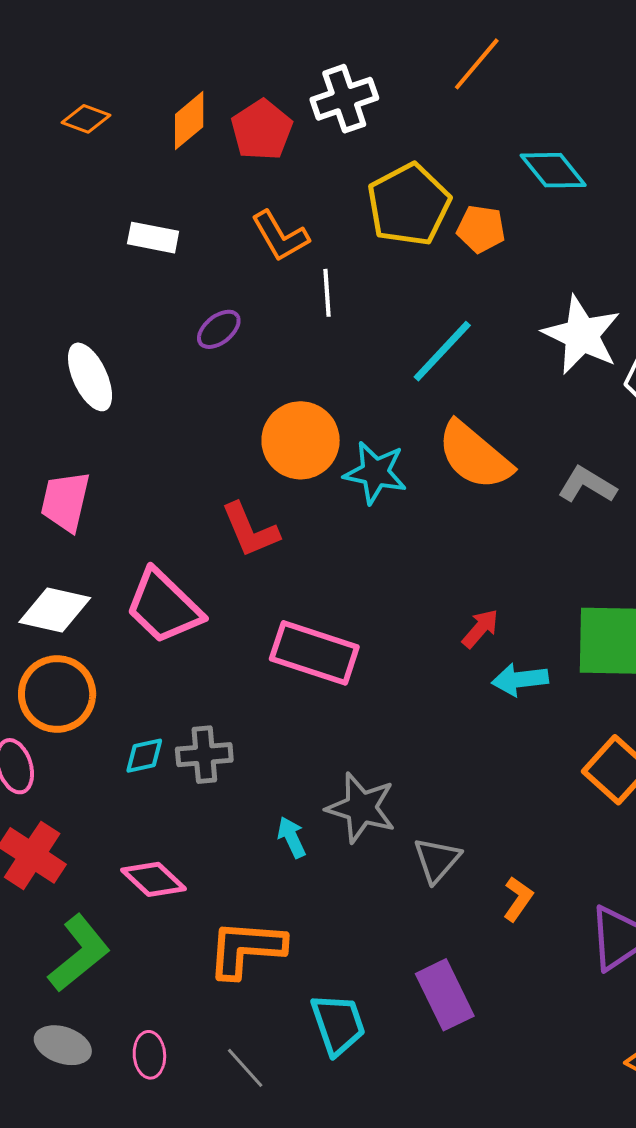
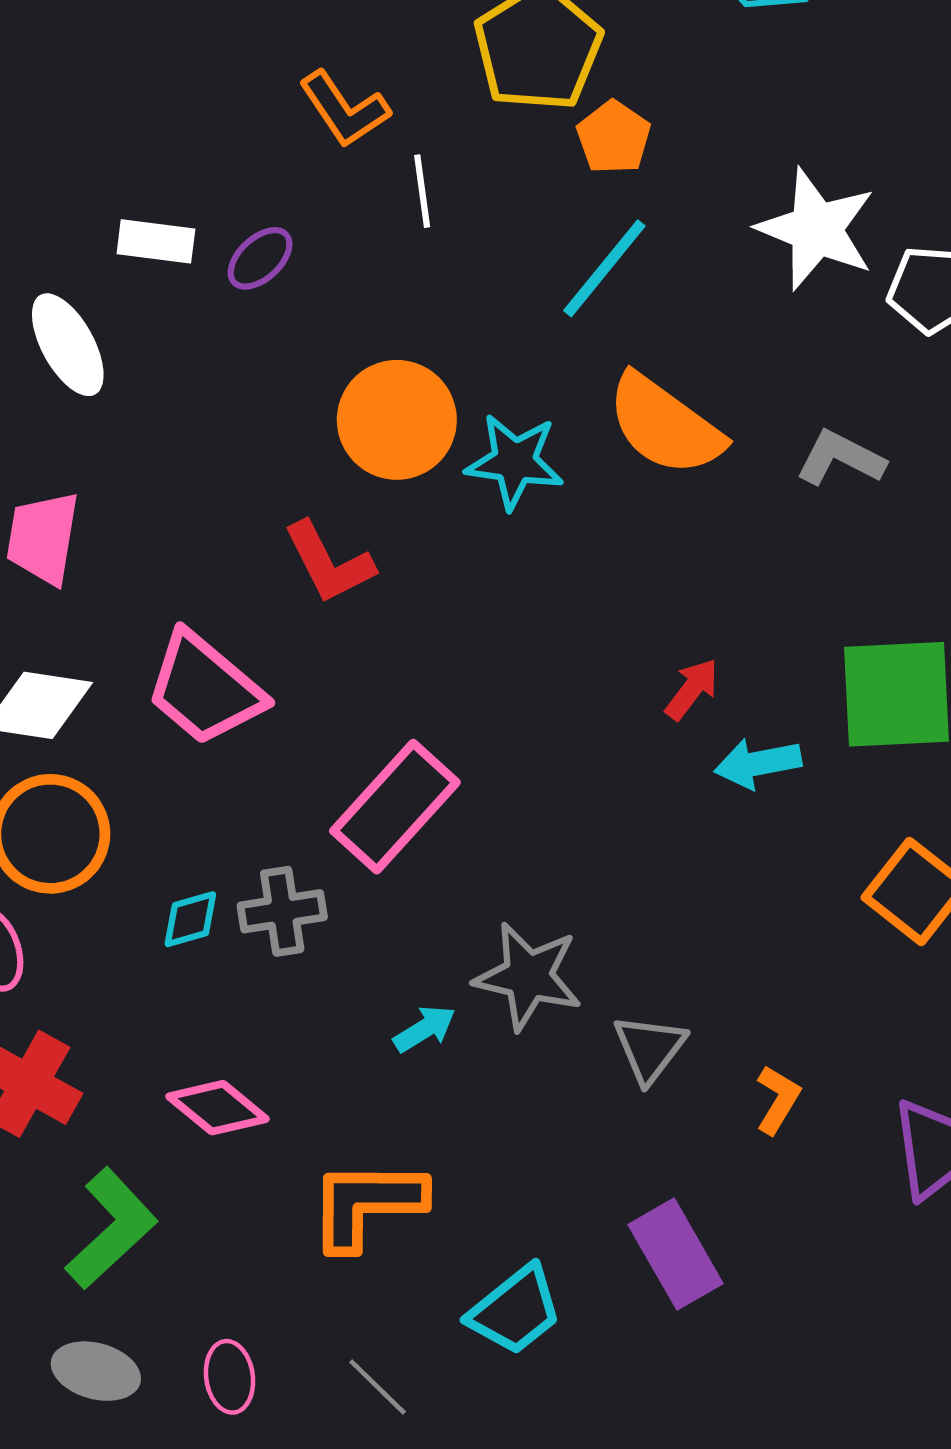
orange pentagon: (481, 229) -> (614, 137), moved, turned 30
white rectangle: (153, 238) -> (156, 241), moved
pink rectangle: (314, 653) -> (395, 807), moved, turned -62
cyan arrow: (292, 837) -> (425, 1029), turned 87
cyan trapezoid: (338, 1024) -> (515, 1310), turned 74

